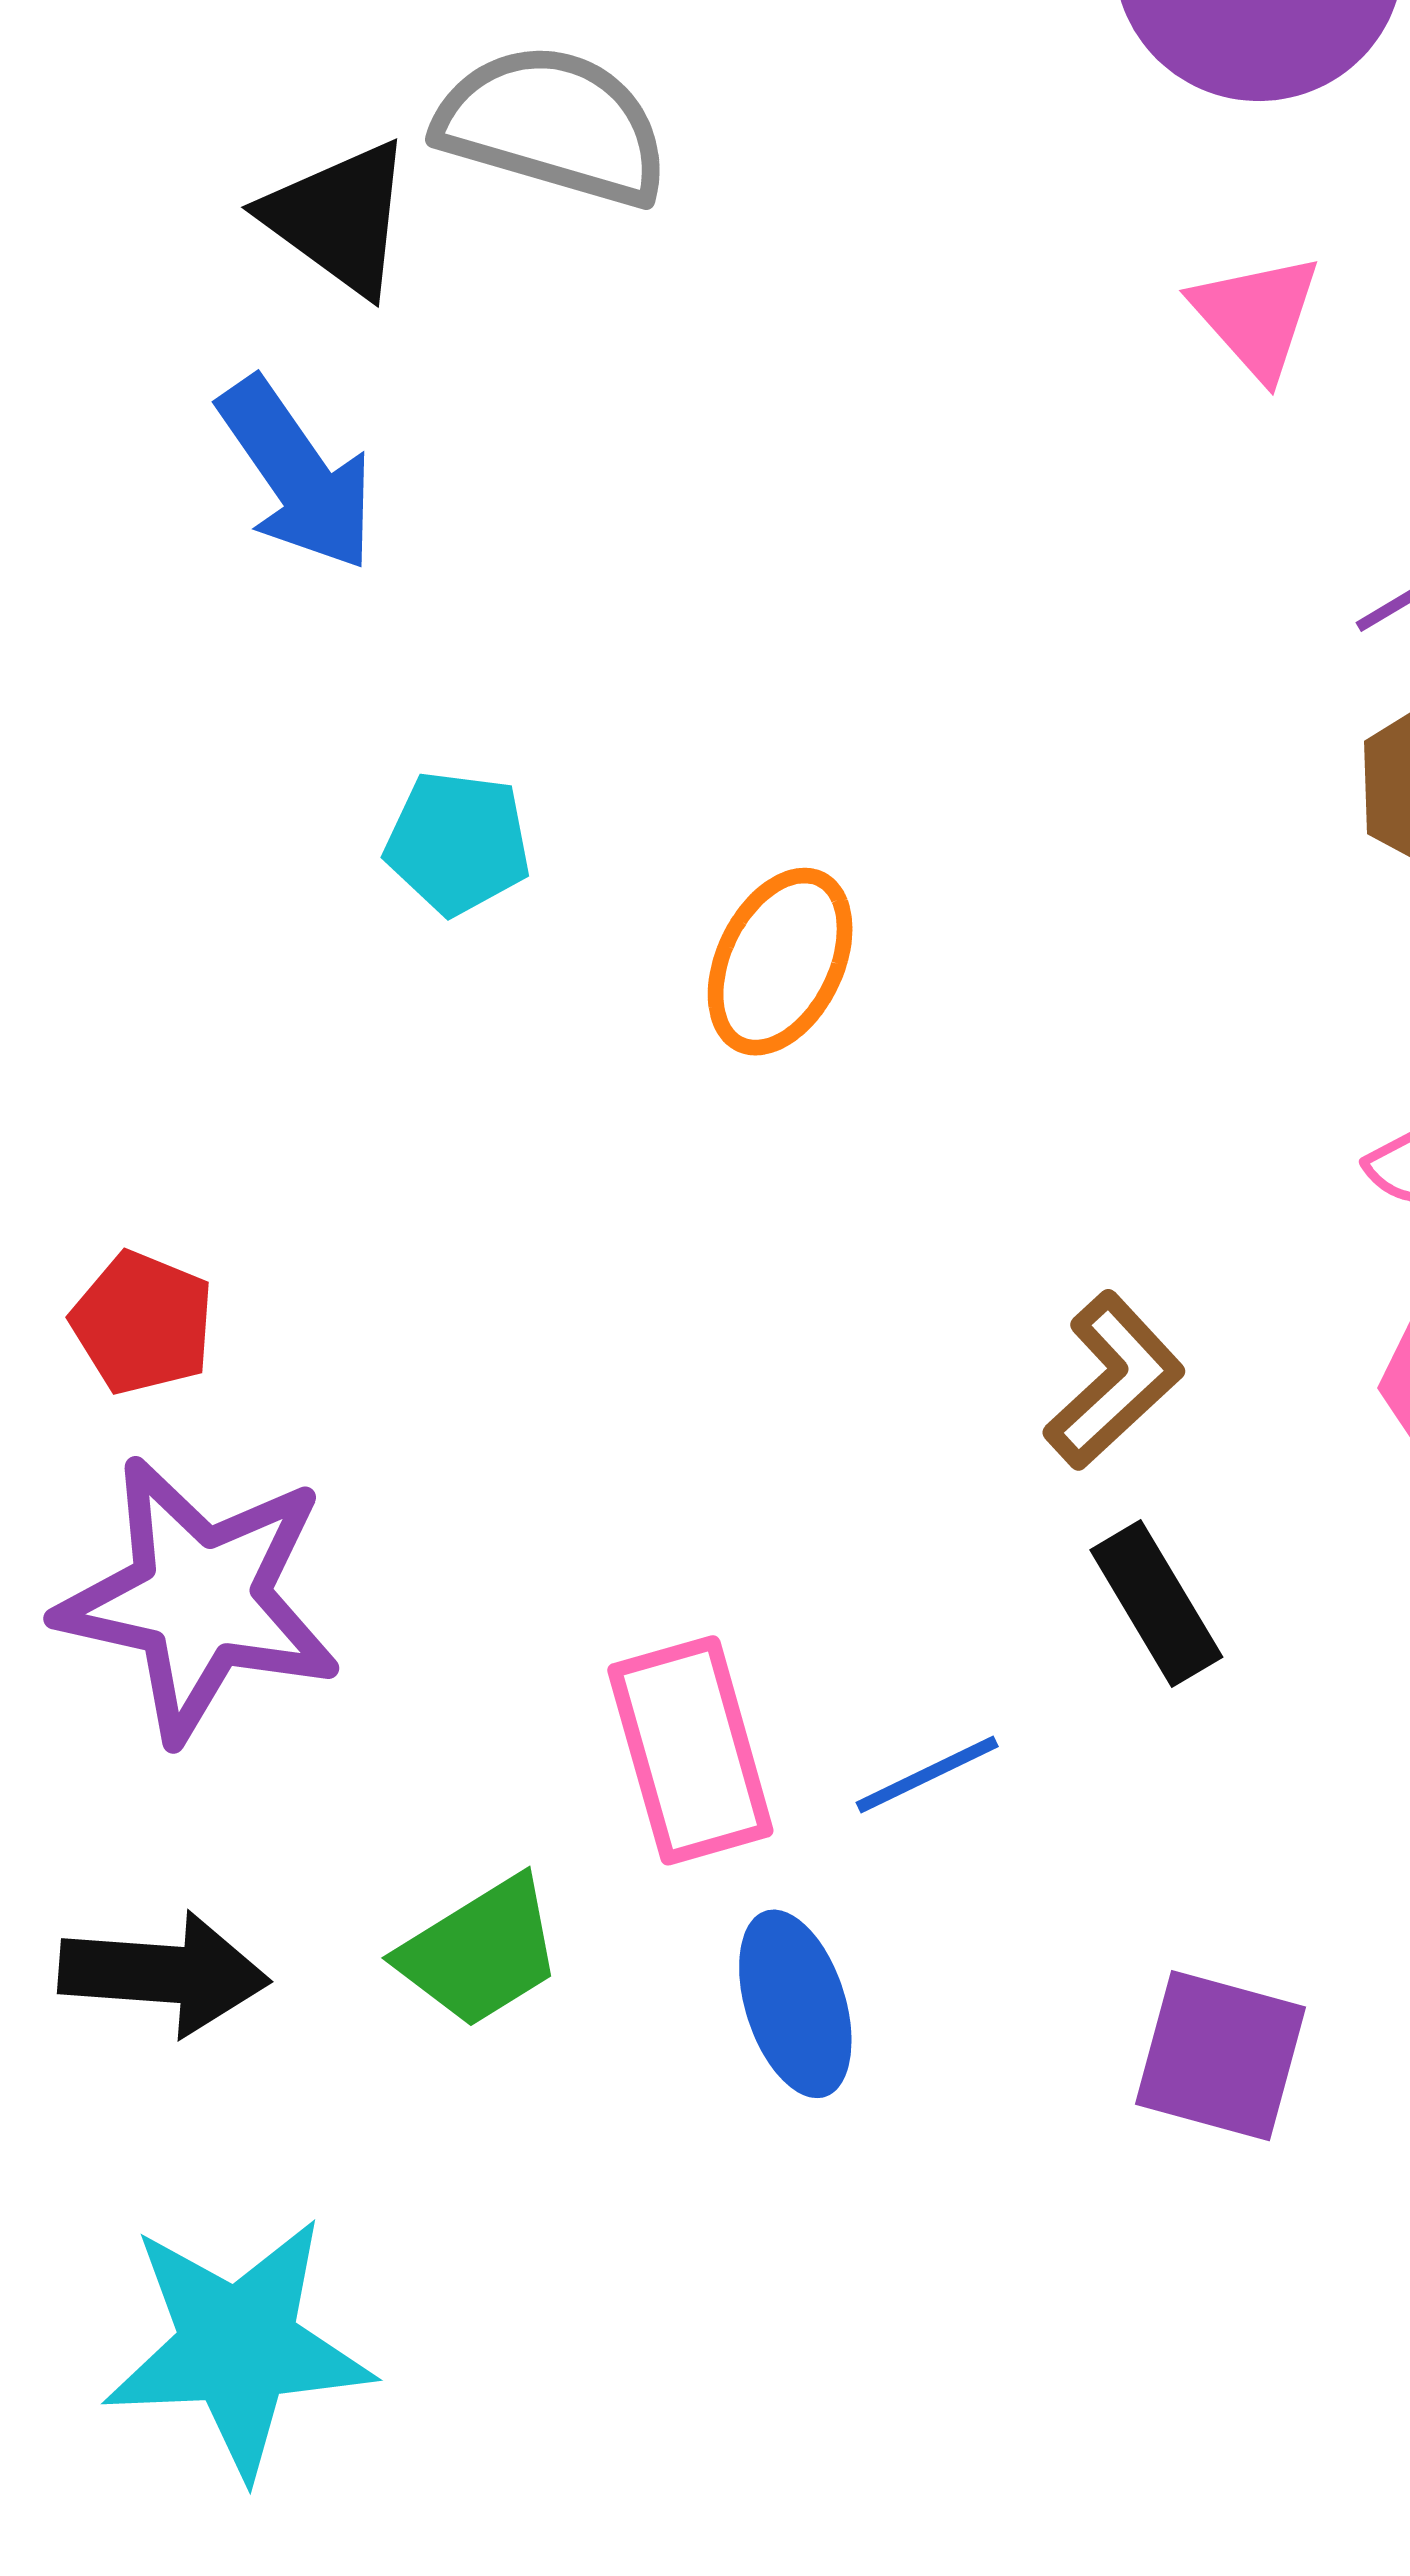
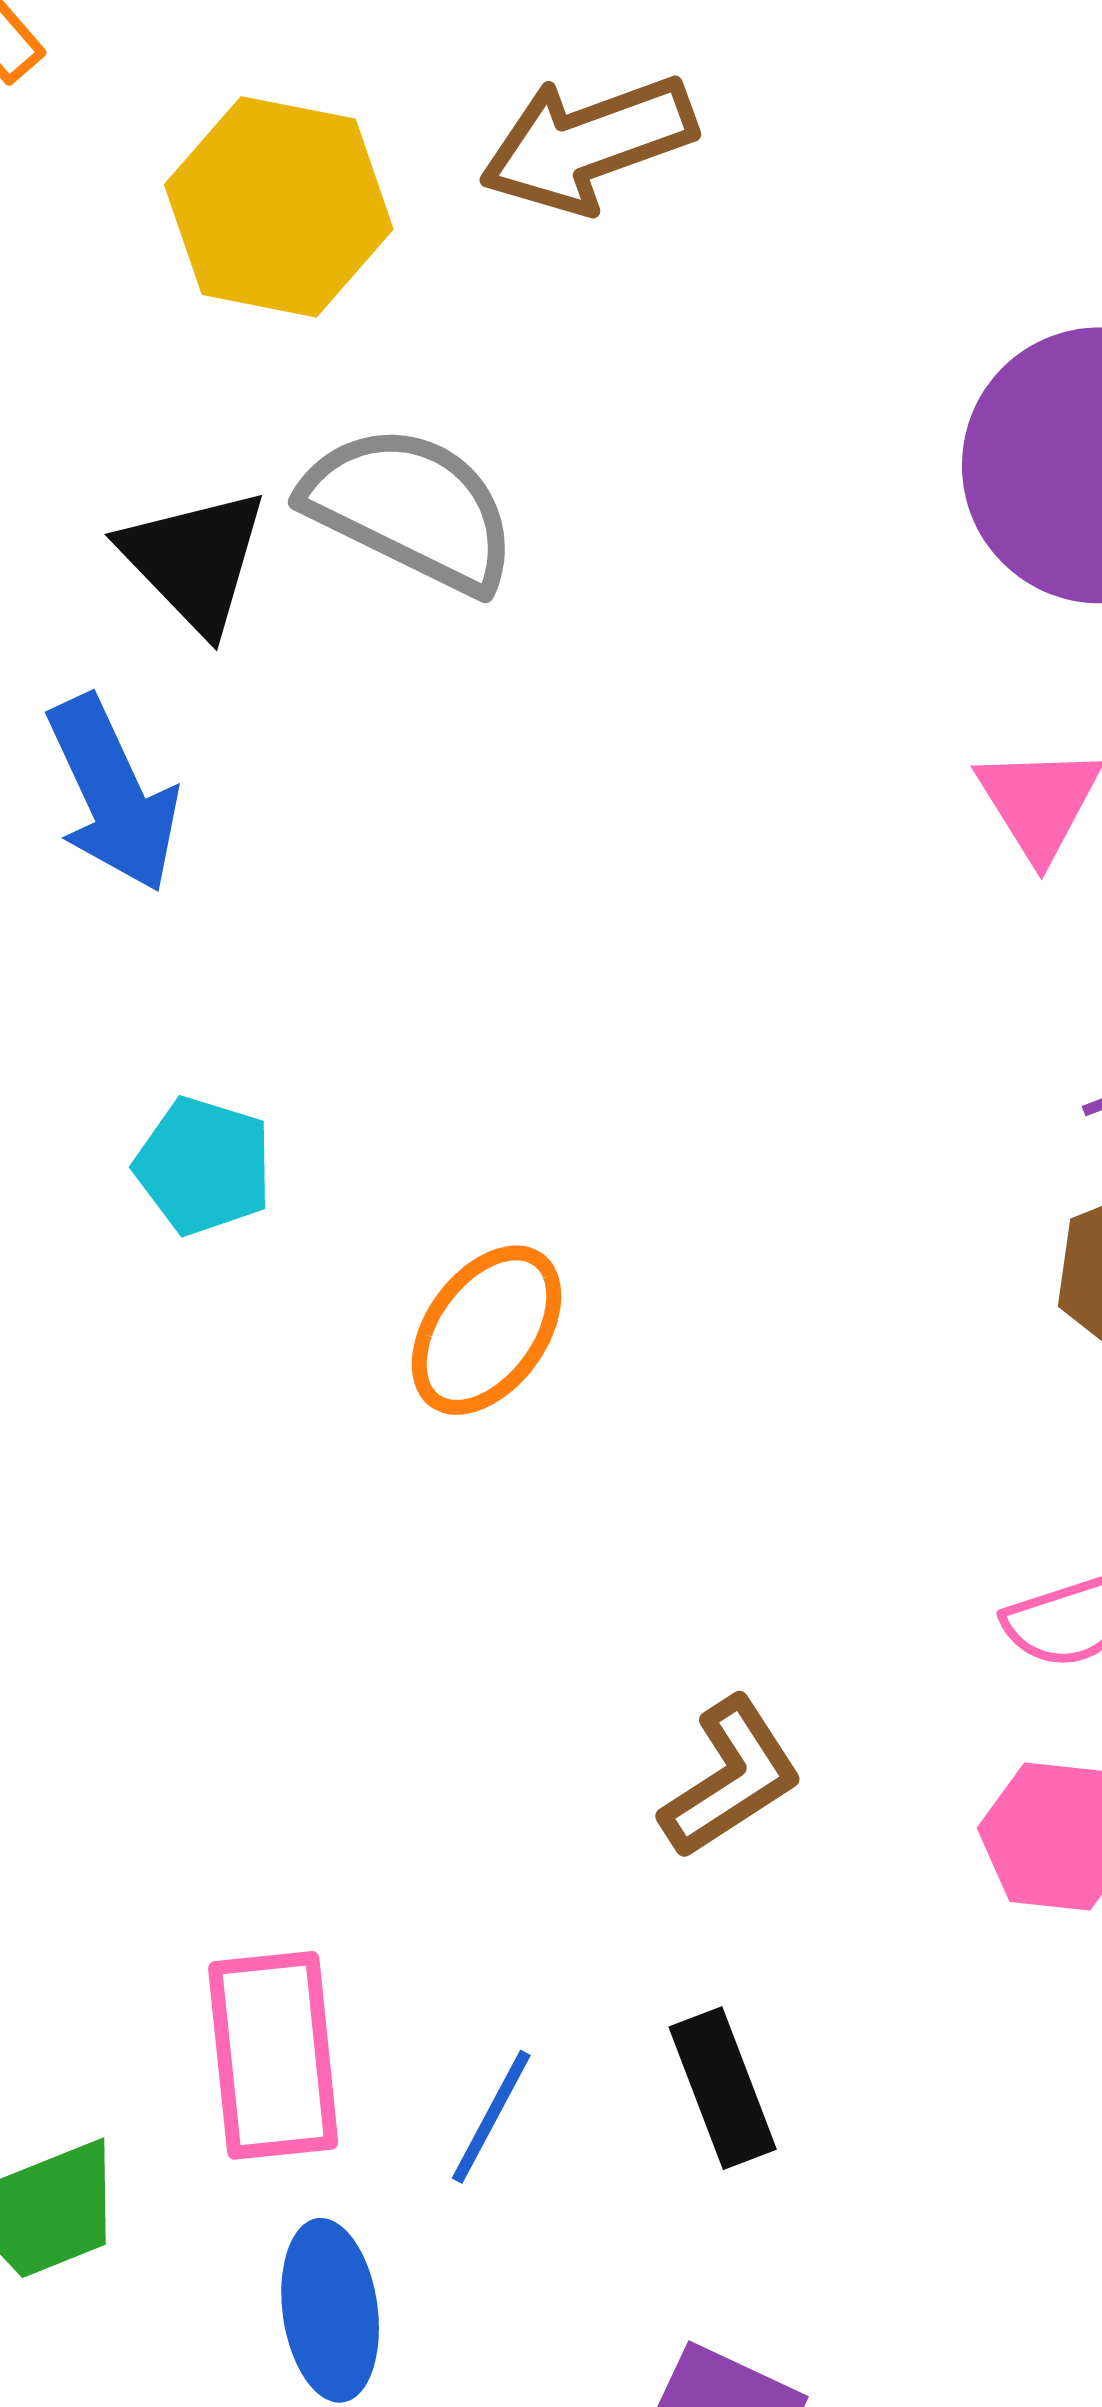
black rectangle: (1156, 1603) -> (723, 2088), moved
blue line: (927, 1775) -> (491, 2117), turned -46

